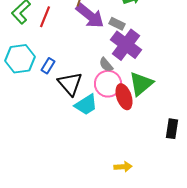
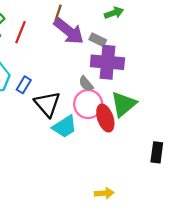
purple cross: (126, 45) -> (107, 62), turned -32

